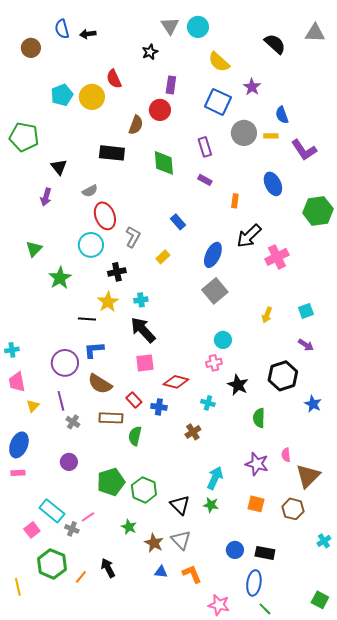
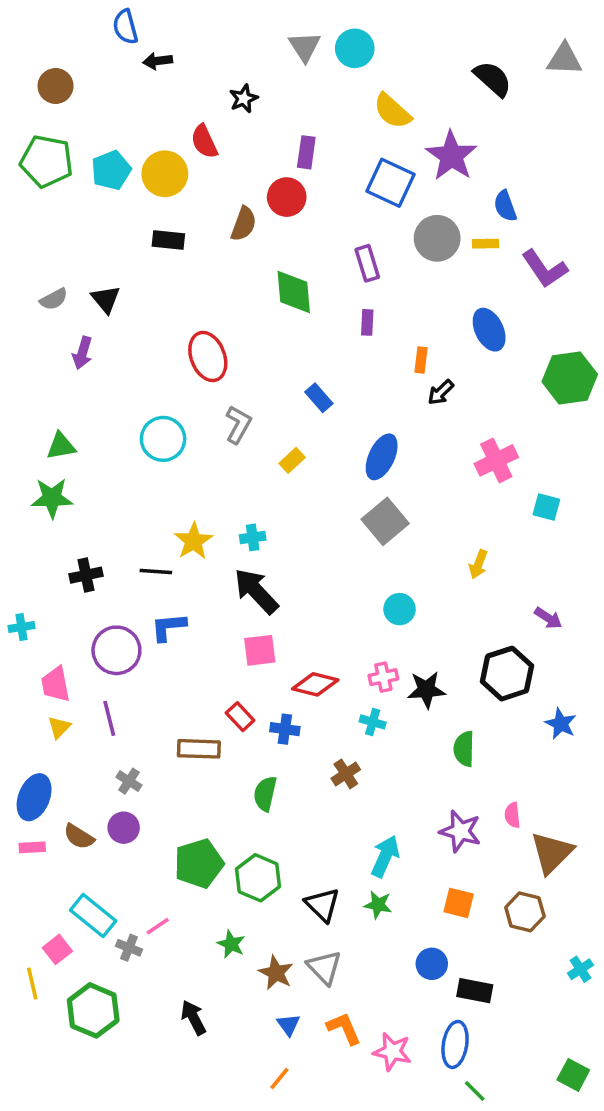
blue semicircle: (62, 29) -> (125, 27), moved
black star: (150, 52) -> (244, 99), moved
purple star: (252, 87) -> (451, 156), size x1.6
green pentagon: (24, 137) -> (47, 161), moved
black rectangle: (112, 153) -> (168, 240), moved, size x0.7
purple rectangle: (205, 180) -> (367, 322), turned 64
gray semicircle: (90, 191) -> (54, 299), moved
red ellipse: (105, 216) -> (208, 357), moved
black arrow: (249, 236) -> (441, 392), moved, size x0.6
green triangle: (34, 249) -> (61, 446), turned 36
black cross: (117, 272) -> (86, 575), moved
green star: (60, 278) -> (52, 498), moved, turned 30
cyan square: (306, 311) -> (546, 507), moved, turned 35
pink cross: (214, 363) -> (383, 677), moved
pink trapezoid: (17, 382) -> (56, 684), moved
brown semicircle: (100, 384) -> (79, 837), moved, size x0.7
black star: (238, 385) -> (426, 690), turned -30
gray cross: (73, 422) -> (129, 781), moved
green semicircle: (135, 436) -> (265, 794), moved
blue circle: (235, 550) -> (432, 964), moved
blue triangle: (161, 572) -> (288, 1025), turned 48
orange line: (81, 577) -> (279, 1078), moved
yellow line: (18, 587) -> (32, 984), moved
pink star: (219, 605) -> (392, 1052), moved

